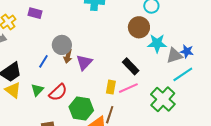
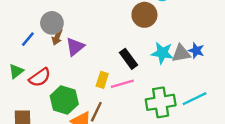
cyan star: (157, 43) -> (162, 53), moved
cyan line: (183, 74) -> (195, 99), moved
green cross: (163, 99) -> (161, 102), turned 30

